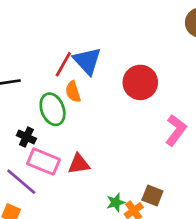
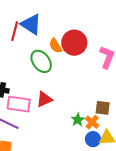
red circle: (140, 82) -> (74, 43), moved
orange semicircle: (73, 92) -> (55, 46), moved
green ellipse: (53, 109) -> (41, 61), moved

